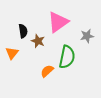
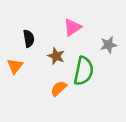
pink triangle: (58, 22) -> (72, 27), size x0.7
brown star: (38, 41) -> (56, 56), moved

